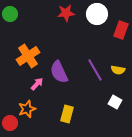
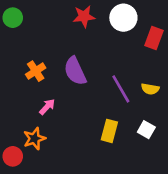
orange cross: (28, 56) -> (36, 71), size x0.7
purple semicircle: (59, 72) -> (75, 71), moved
yellow rectangle: (67, 114) -> (109, 131), moved

